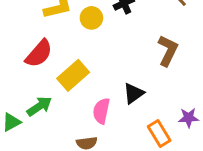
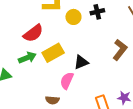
black triangle: (134, 93) -> (81, 62), moved
green arrow: (39, 106) -> (27, 58), moved

